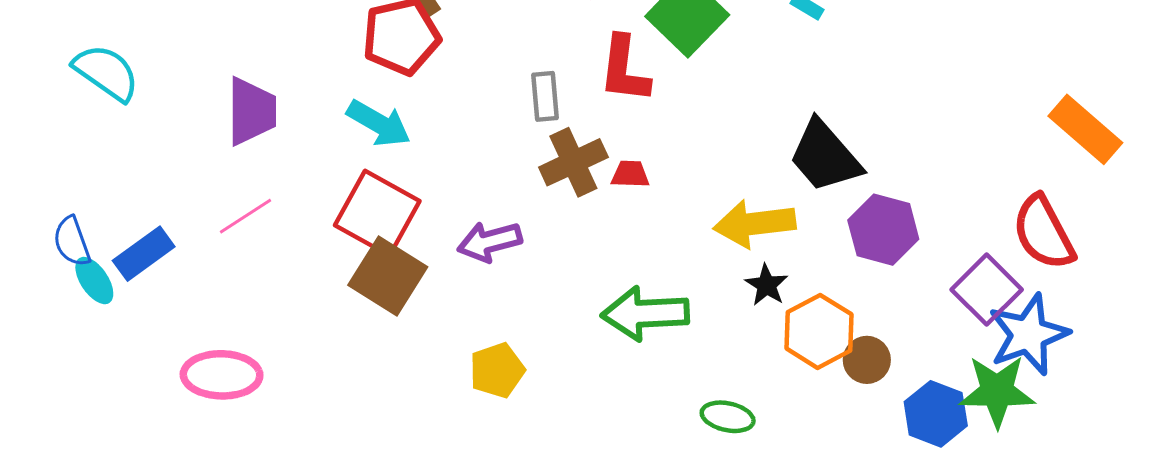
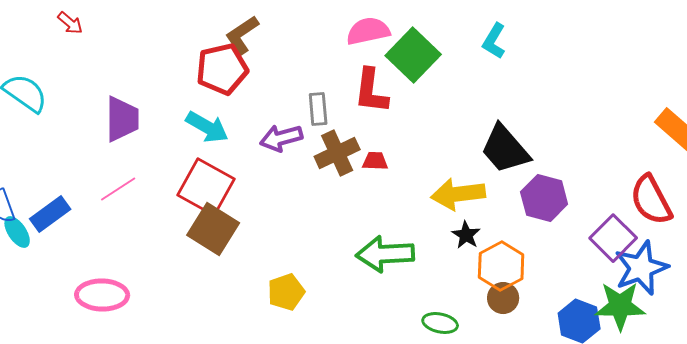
purple arrow: (490, 242) -> (281, 138), moved
brown circle: (867, 360) -> (503, 298), moved

